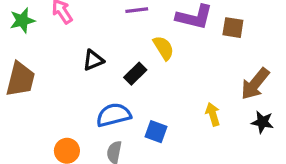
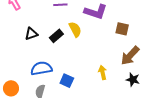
brown square: (233, 28) -> (122, 29), moved
black rectangle: (135, 74) -> (56, 36), moved

